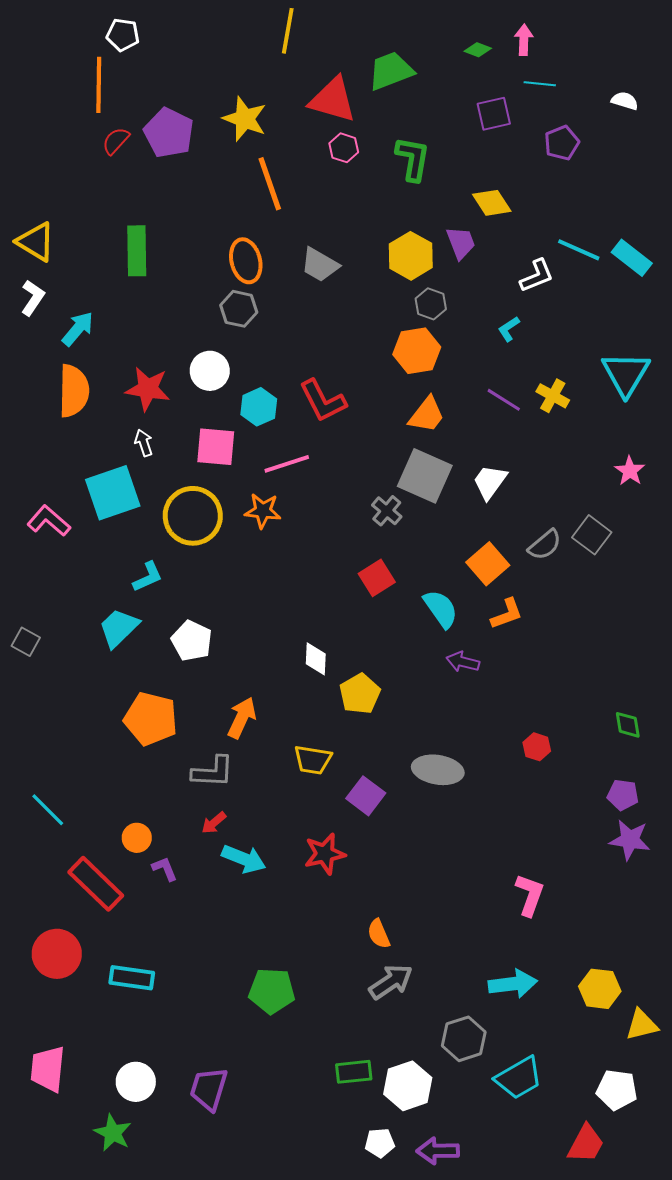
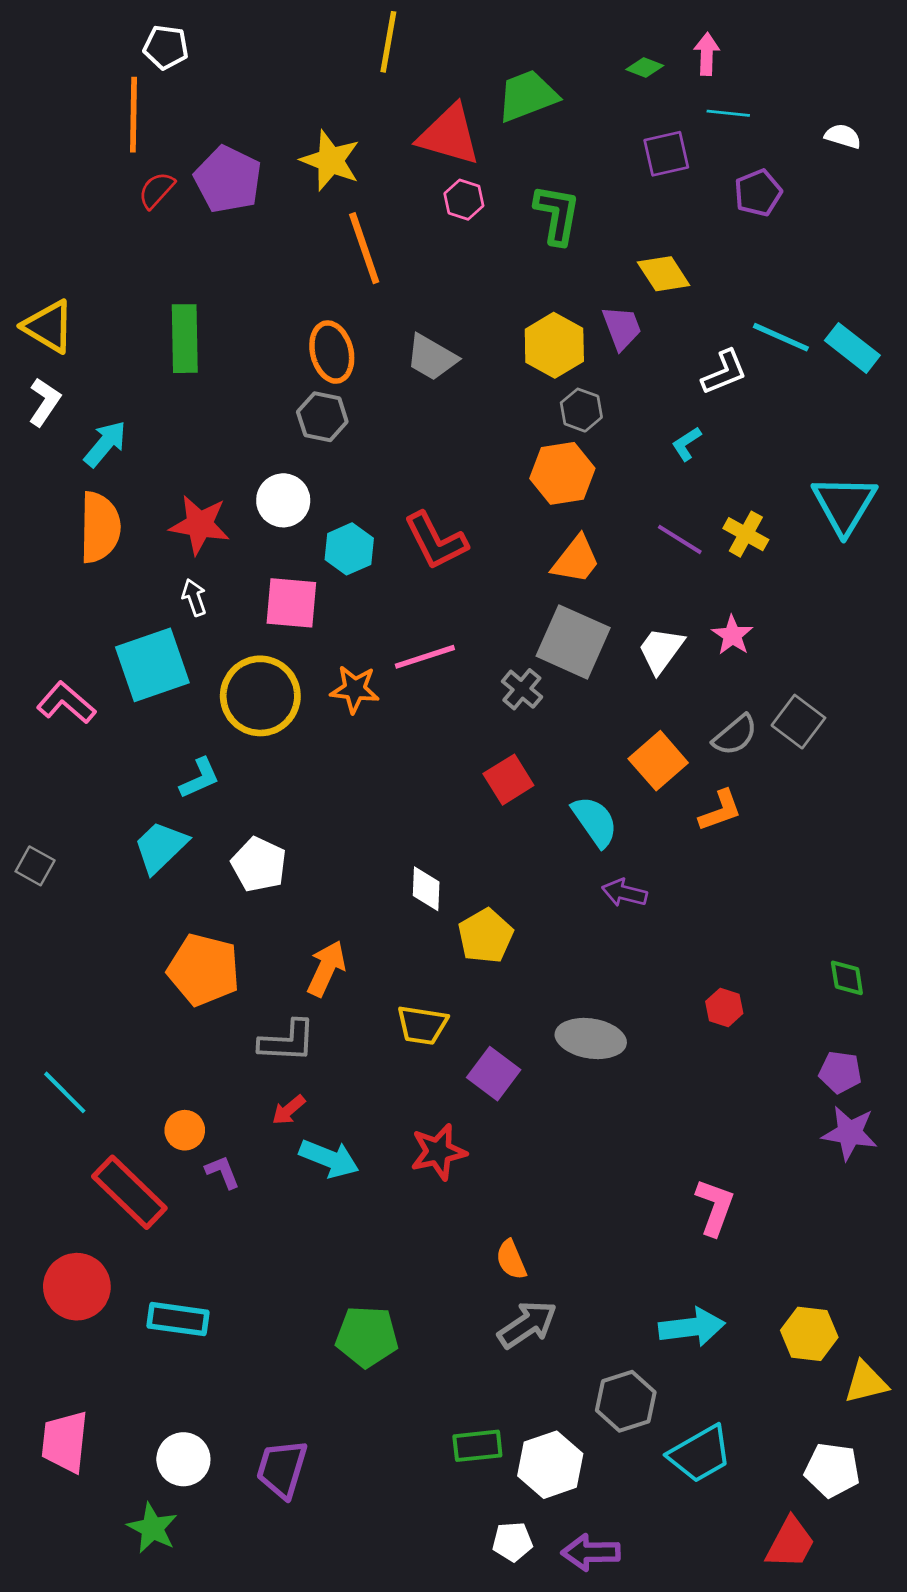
pink line: (287, 464) -> (425, 657), moved
pink star: (630, 471) -> (732, 635), moved
orange L-shape: (507, 614) -> (720, 811), moved

